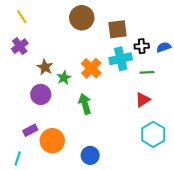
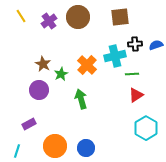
brown square: (117, 29) -> (120, 17), moved
purple cross: (20, 46) -> (49, 21), moved
green line: (147, 72) -> (132, 74), moved
orange circle: (52, 141) -> (55, 146), moved

